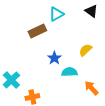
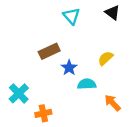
cyan triangle: (56, 14) -> (71, 16), turned -42
brown rectangle: (37, 31) -> (49, 51), moved

